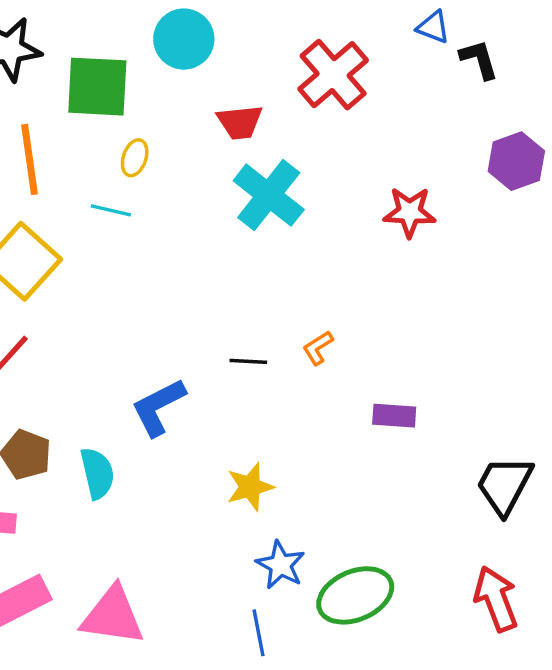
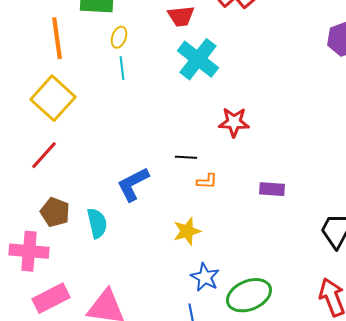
cyan line: (111, 210) -> (122, 68), moved, turned 70
red star: (409, 212) -> (234, 122), moved
orange L-shape: (318, 348) -> (207, 181), moved, turned -145

